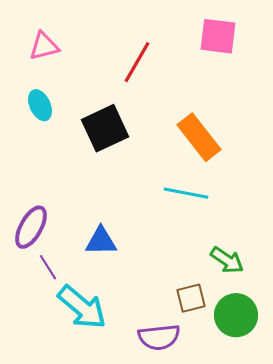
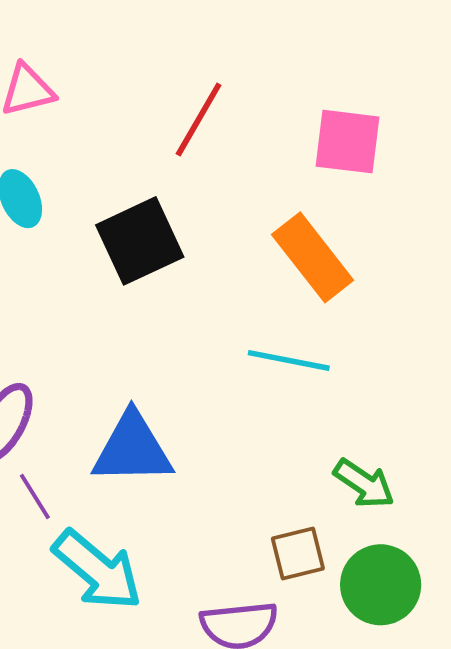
pink square: (218, 36) -> (348, 142), moved
blue triangle: (101, 241) -> (132, 449), size x1.4

